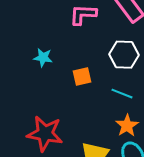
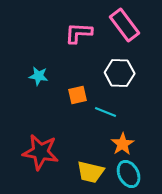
cyan line: (122, 94) -> (106, 112), moved

